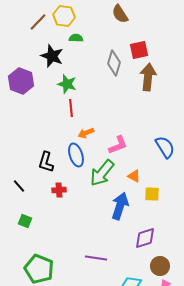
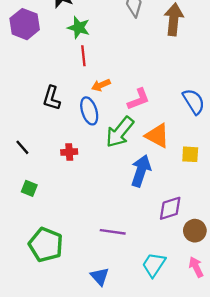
black L-shape: (46, 162) -> (52, 98), moved
orange triangle: (134, 176) -> (157, 136), size x1.6
yellow square: (152, 194) -> (190, 154), moved
brown circle: (160, 266) -> (195, 231), moved

